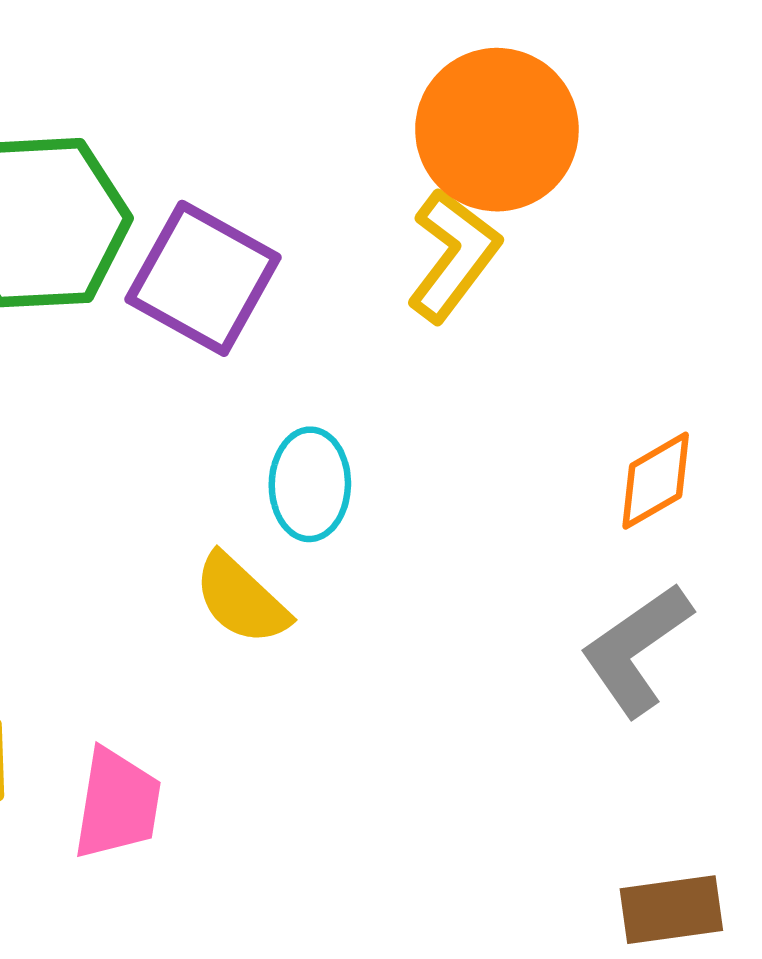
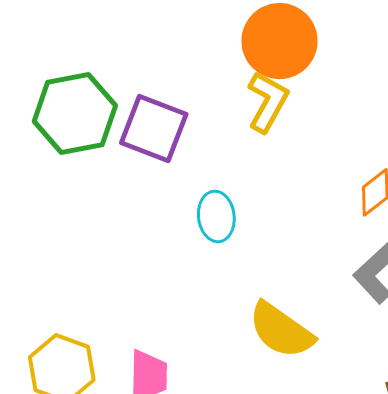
yellow semicircle: (241, 599) -> (281, 330), moved, size x1.4

